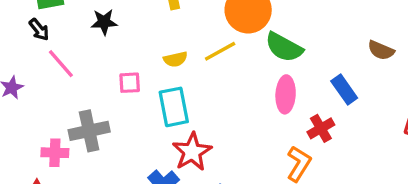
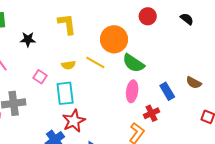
brown semicircle: (381, 50) -> (194, 83), moved
yellow line: (220, 51) -> (95, 62), turned 54
pink square: (130, 83) -> (40, 77), turned 32

